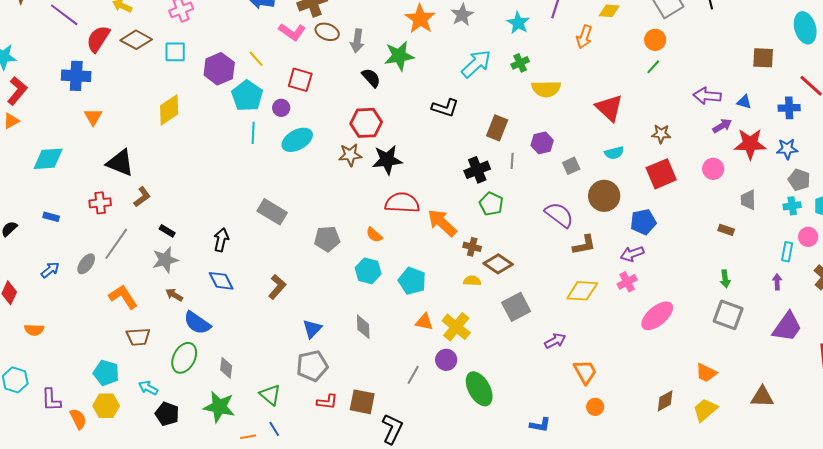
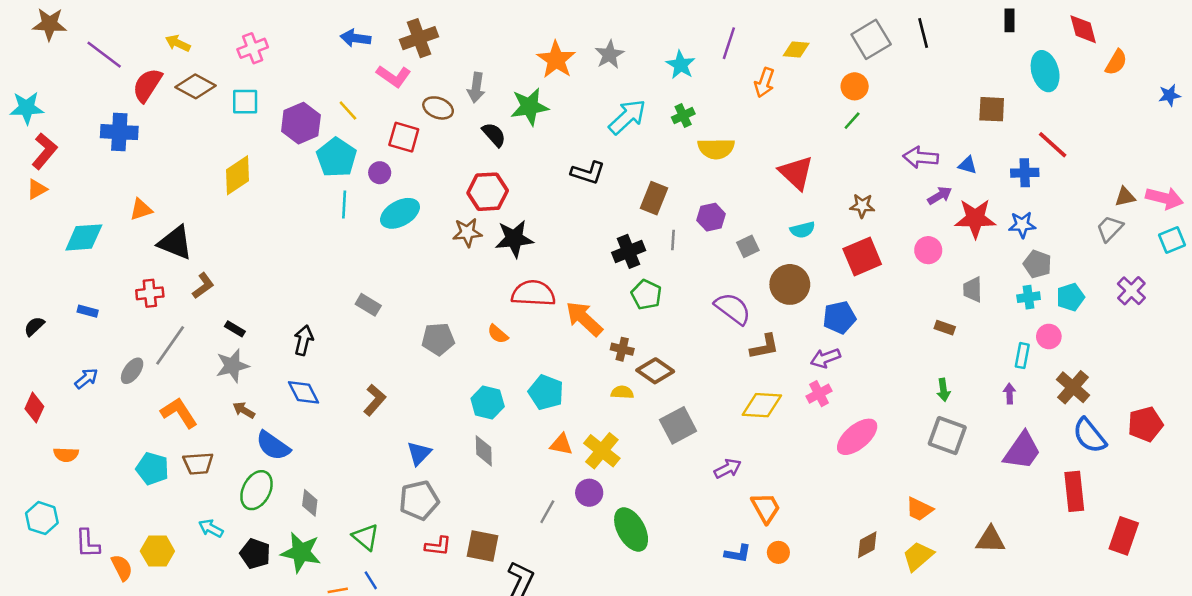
brown ellipse: (327, 32) -> (438, 108), moved
orange triangle: (93, 117) -> (141, 210), moved, turned 42
gray rectangle: (272, 212) -> (368, 305), size x0.7
cyan hexagon: (368, 271) -> (488, 403), moved
cyan pentagon: (106, 373) -> (152, 469), moved
black pentagon: (167, 414) -> (255, 554), moved
blue L-shape: (540, 425) -> (738, 554), moved

